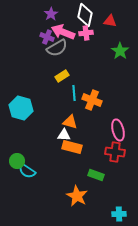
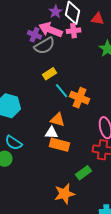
purple star: (51, 14) -> (56, 12), moved
cyan line: (74, 93) -> (62, 91), turned -35
cyan semicircle: (27, 171) -> (14, 143), moved
green rectangle: (96, 175) -> (84, 173), turned -56
orange star: (77, 196) -> (65, 194), turned 30

